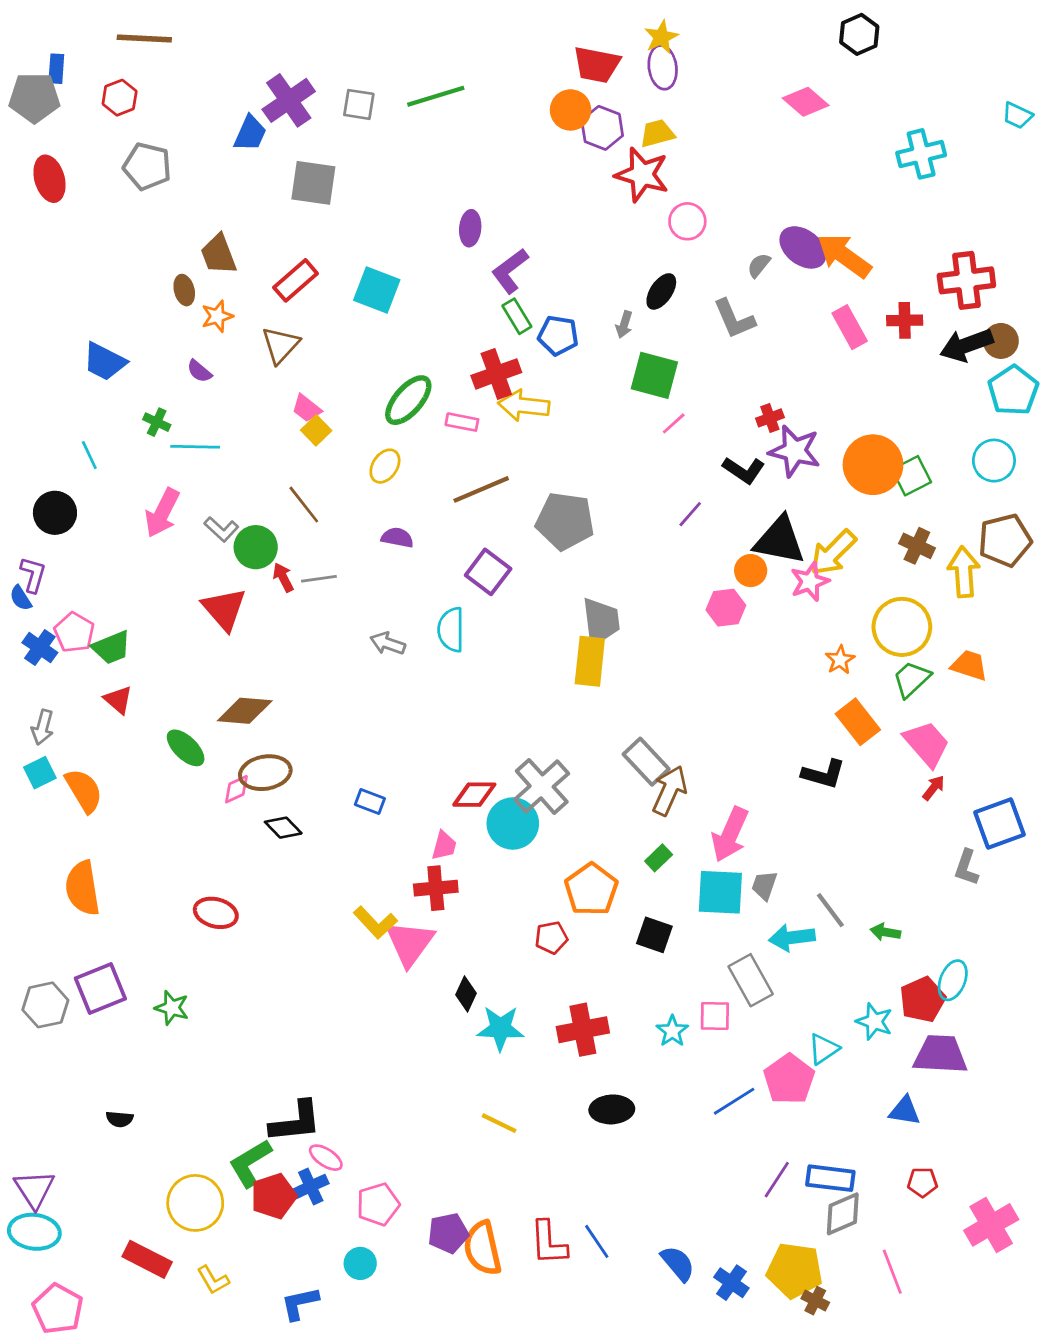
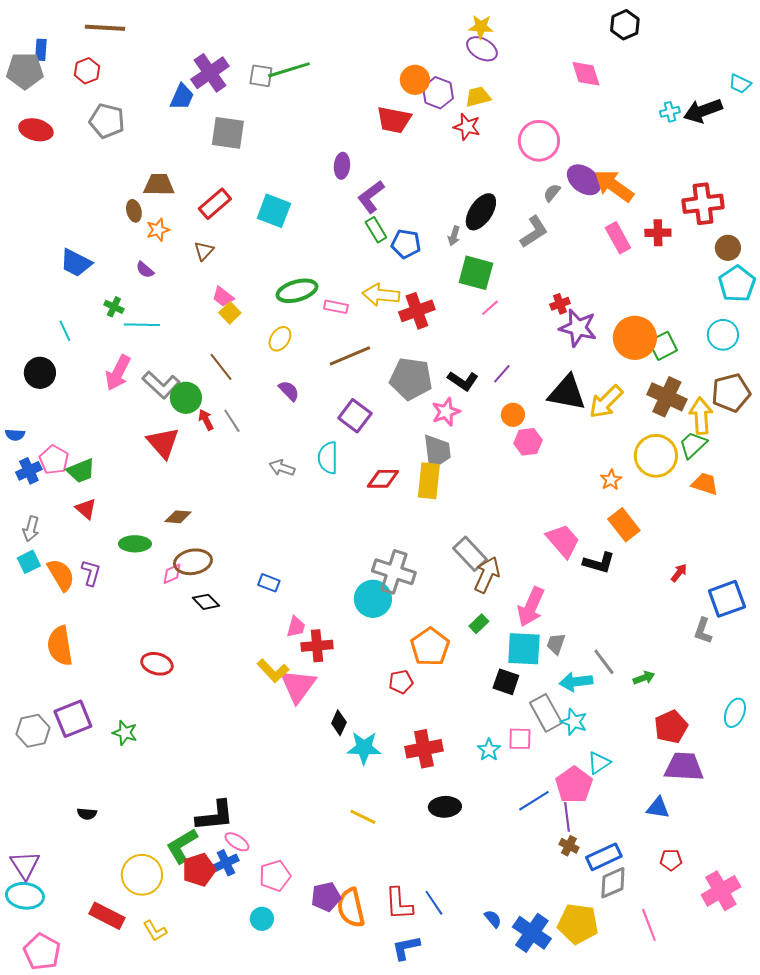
yellow star: (661, 37) -> (481, 27), turned 30
red trapezoid: (597, 65) -> (394, 120), moved
purple ellipse: (663, 67) -> (482, 49), turned -52
green line: (436, 96) -> (289, 70), moved
pink diamond: (806, 102) -> (586, 74), turned 32
cyan cross: (921, 154) -> (670, 112), size x0.6
red star: (642, 175) -> (467, 127), size x0.7
red ellipse: (49, 179) -> (36, 130), turned -60
pink circle: (687, 221) -> (539, 141), moved, size x1.5
brown trapezoid: (219, 254) -> (159, 185), turned 112
black ellipse: (661, 291) -> (481, 212), size x1.4
gray L-shape: (734, 319) -> (534, 232), turned -100
brown triangle: (280, 345) -> (204, 251), size x0.7
black arrow: (966, 345) -> (703, 111), moved
red cross: (496, 374) -> (417, 311), moved
green ellipse: (408, 400) -> (297, 291), turned 33
black L-shape: (744, 470) -> (463, 381), moved
gray L-shape: (221, 529) -> (161, 385), size x1.5
purple semicircle: (397, 538) -> (289, 391), turned 35
brown cross: (917, 546) -> (667, 397), size x1.5
orange circle: (751, 571) -> (513, 415), moved
purple L-shape: (33, 575) -> (91, 573), moved
gray line: (319, 579) -> (232, 421), turned 65
pink star: (810, 582) -> (446, 412), moved
blue semicircle: (21, 598) -> (15, 435), turned -54
blue cross: (40, 648) -> (29, 471), turned 30
green trapezoid: (911, 679) -> (693, 445), moved
brown diamond: (245, 711) -> (178, 517), size x0.7
pink trapezoid: (927, 744) -> (563, 541), moved
green ellipse: (186, 748) -> (135, 544), turned -44
gray cross: (542, 786) -> (394, 572), turned -30
red diamond: (474, 795) -> (383, 479), moved
pink trapezoid: (444, 845) -> (296, 627), moved
green arrow: (885, 932) -> (644, 678), turned 150
black square: (654, 935) -> (506, 682), moved
cyan ellipse: (953, 980) -> (735, 713), moved
cyan star: (874, 1021) -> (574, 722), moved
blue rectangle: (830, 1178) -> (604, 857), turned -32
purple line: (777, 1180) -> (567, 817), moved, turned -40
blue semicircle: (678, 1263) -> (493, 919), size x0.7
blue cross: (731, 1283) -> (532, 933), size x1.5
brown cross: (815, 1301) -> (569, 846), moved
blue L-shape: (300, 1303) -> (406, 948), moved

